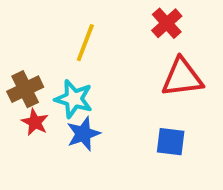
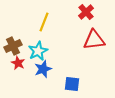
cyan star: (74, 99) -> (38, 51), turned 30
blue square: (171, 142) -> (72, 84), moved

